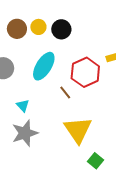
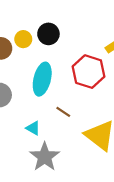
brown line: (65, 93) -> (63, 112), moved

